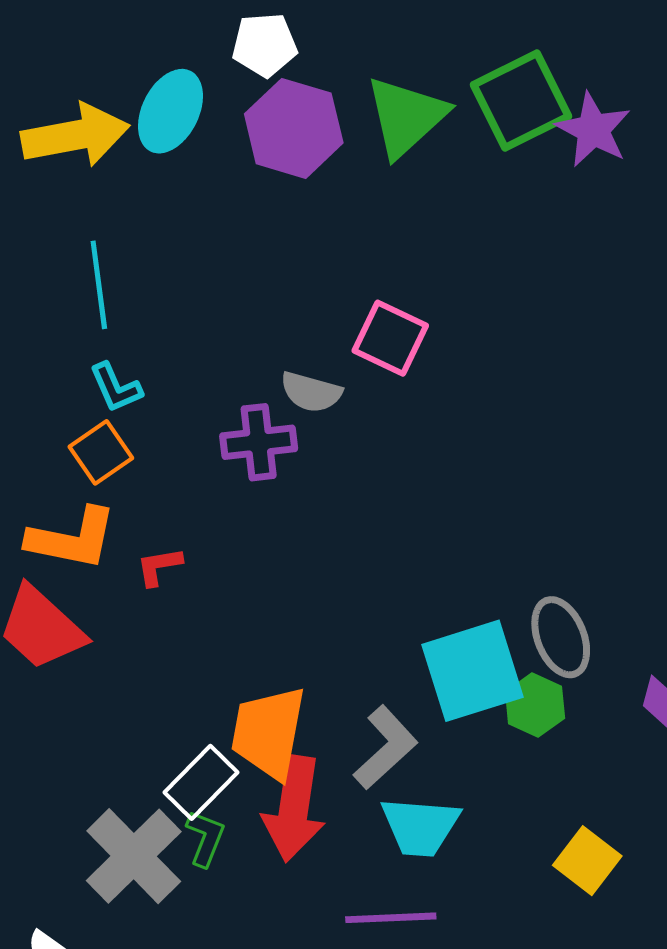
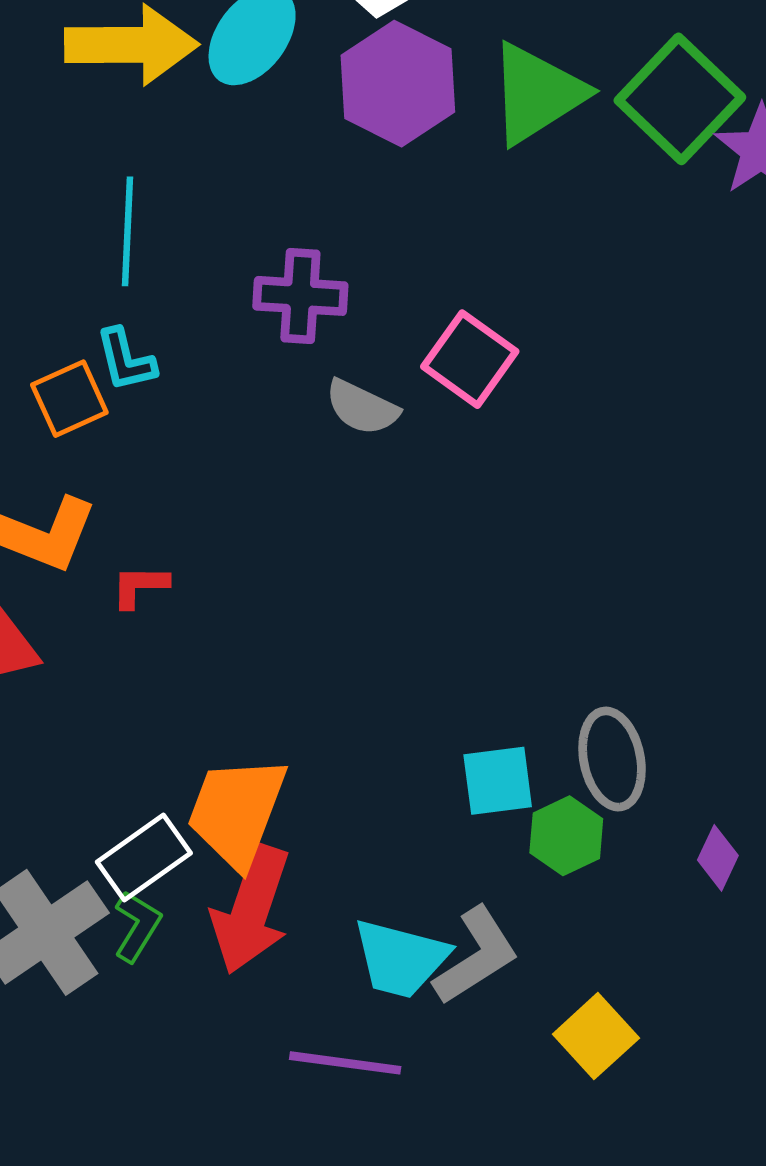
green square: (521, 101) -> (680, 99), turned -30
purple cross: (259, 442) -> (300, 296), moved
orange square: (101, 452) -> (69, 399), moved
cyan square: (473, 671) -> (498, 781), size x0.6
gray L-shape: (385, 747) -> (476, 956), moved

